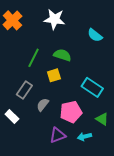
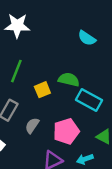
white star: (54, 19) -> (17, 26), moved
green semicircle: (62, 55) -> (69, 80), moved

